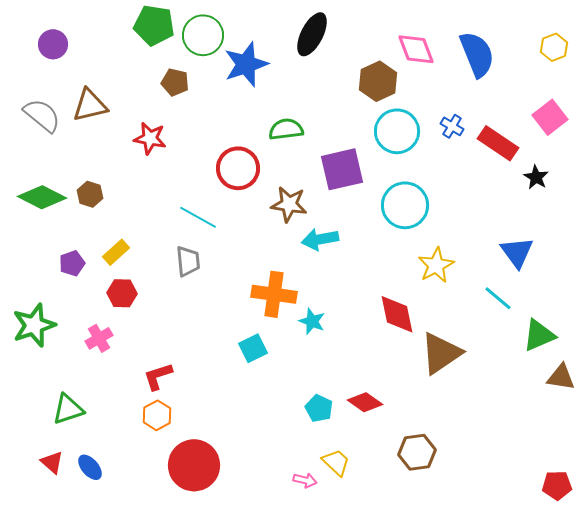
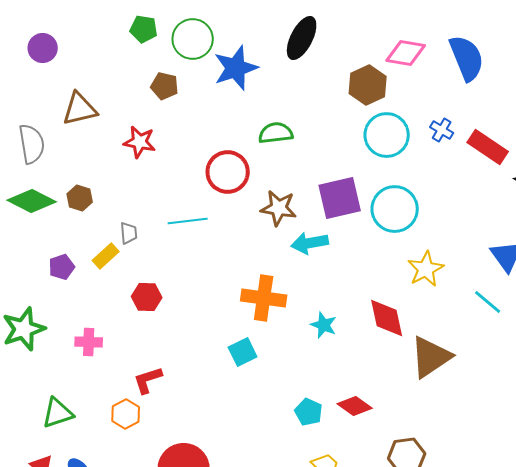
green pentagon: (154, 25) -> (144, 29), size x0.7
pink diamond: (416, 49) -> (406, 53), turned -60
gray semicircle: (42, 115) -> (32, 144), moved, turned 42
purple square: (342, 169) -> (340, 198), moved
cyan line: (198, 217) -> (188, 221), turned -36
gray trapezoid: (188, 261) -> (129, 233), moved, size x0.7
red hexagon: (122, 293) -> (147, 297), moved
cyan star: (312, 321) -> (324, 325), moved
pink cross: (99, 338) -> (89, 342), turned 32
orange hexagon: (157, 415) -> (126, 414), moved

